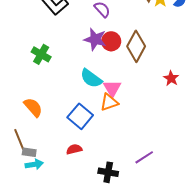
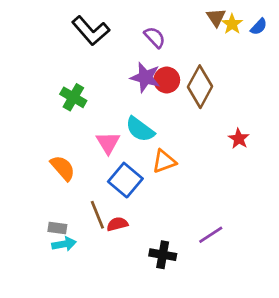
red star: (171, 78) -> (239, 139), moved
pink triangle: (112, 88) -> (108, 143), moved
brown line: (19, 139) -> (97, 215), moved

